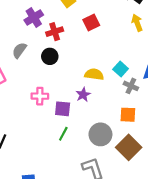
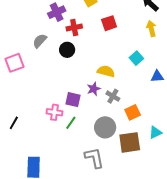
cyan square: (121, 69) -> (136, 58), moved
gray cross: (131, 86) -> (113, 96), moved
pink cross: (40, 96) -> (54, 112), moved
orange square: (128, 115) -> (133, 112), turned -35
brown square: (129, 147) -> (130, 142), turned 30

